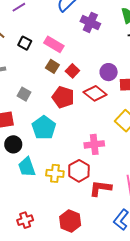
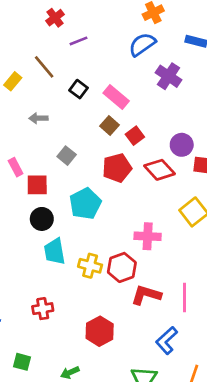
red pentagon: (63, 97) -> (117, 168), turned 30
red cross: (25, 220) -> (43, 309), moved

